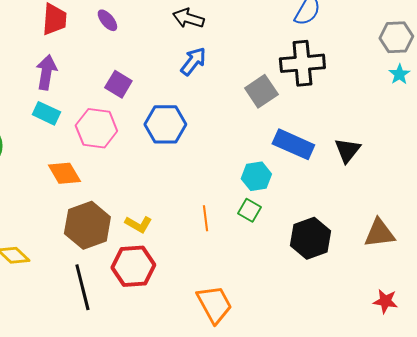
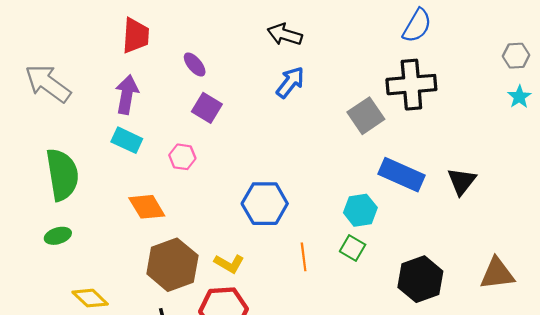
purple ellipse: (107, 20) -> (195, 65), moved
gray hexagon: (396, 37) -> (516, 56), size x0.7
blue hexagon: (165, 124) -> (265, 204), moved
pink hexagon: (96, 128) -> (182, 157), size x0.6

